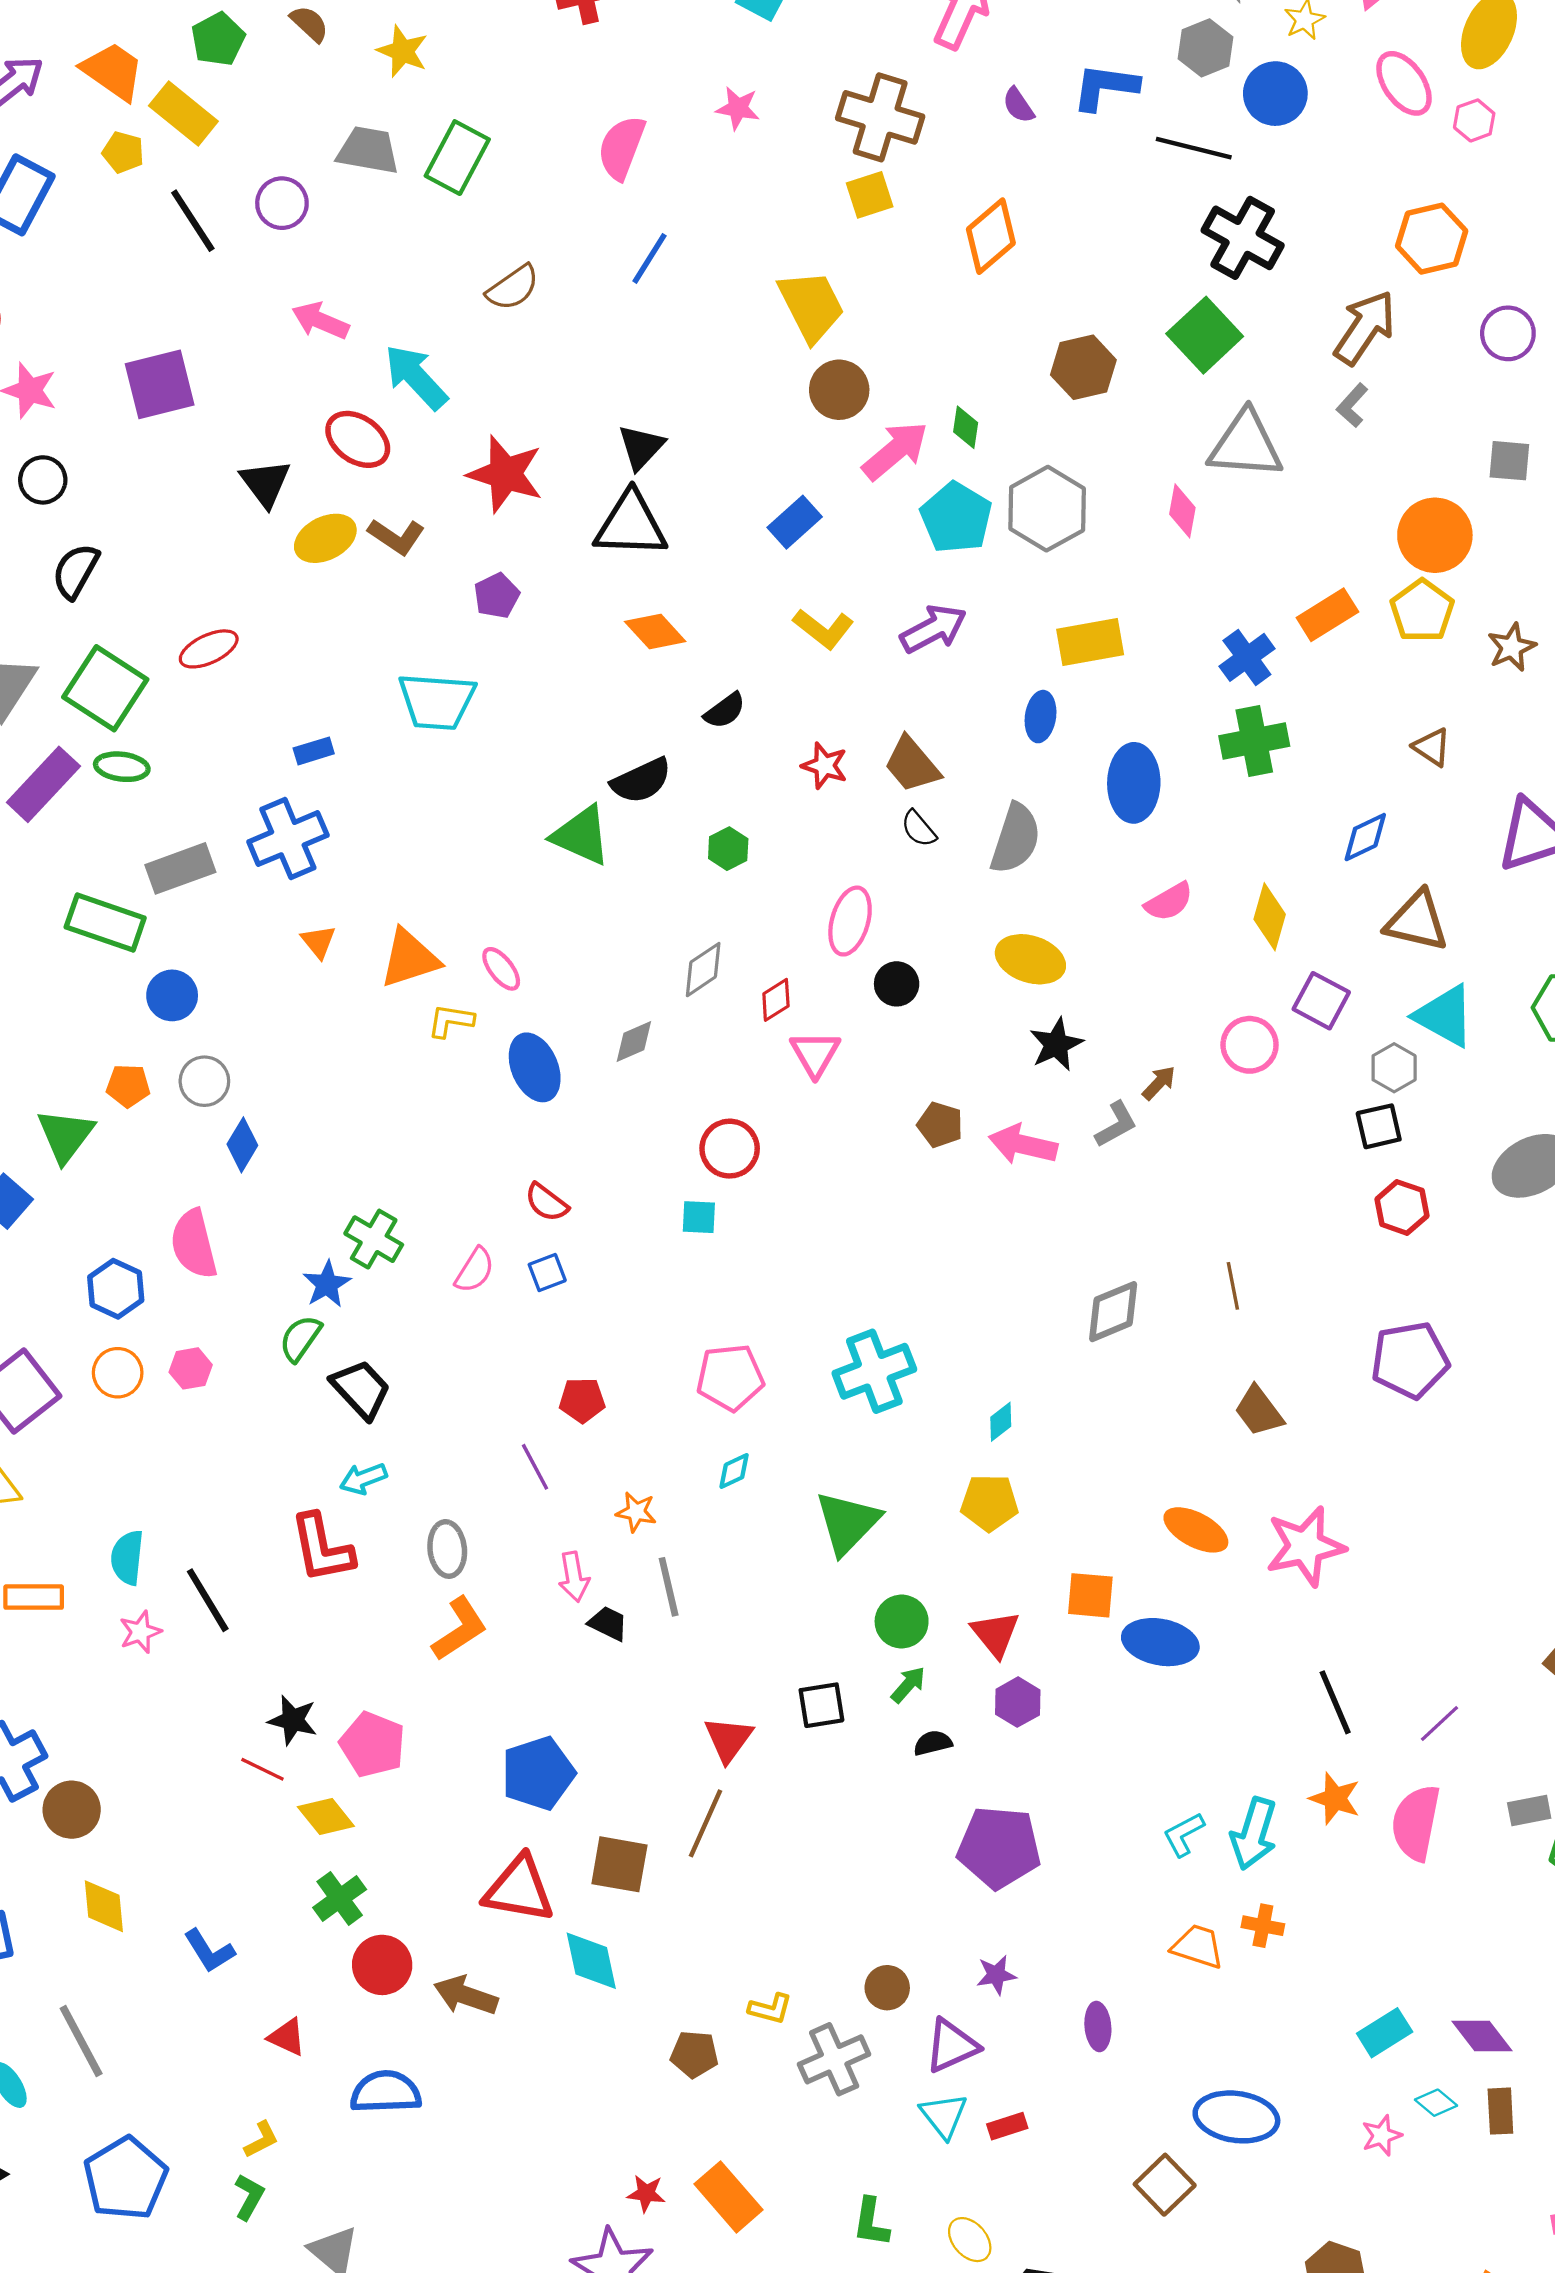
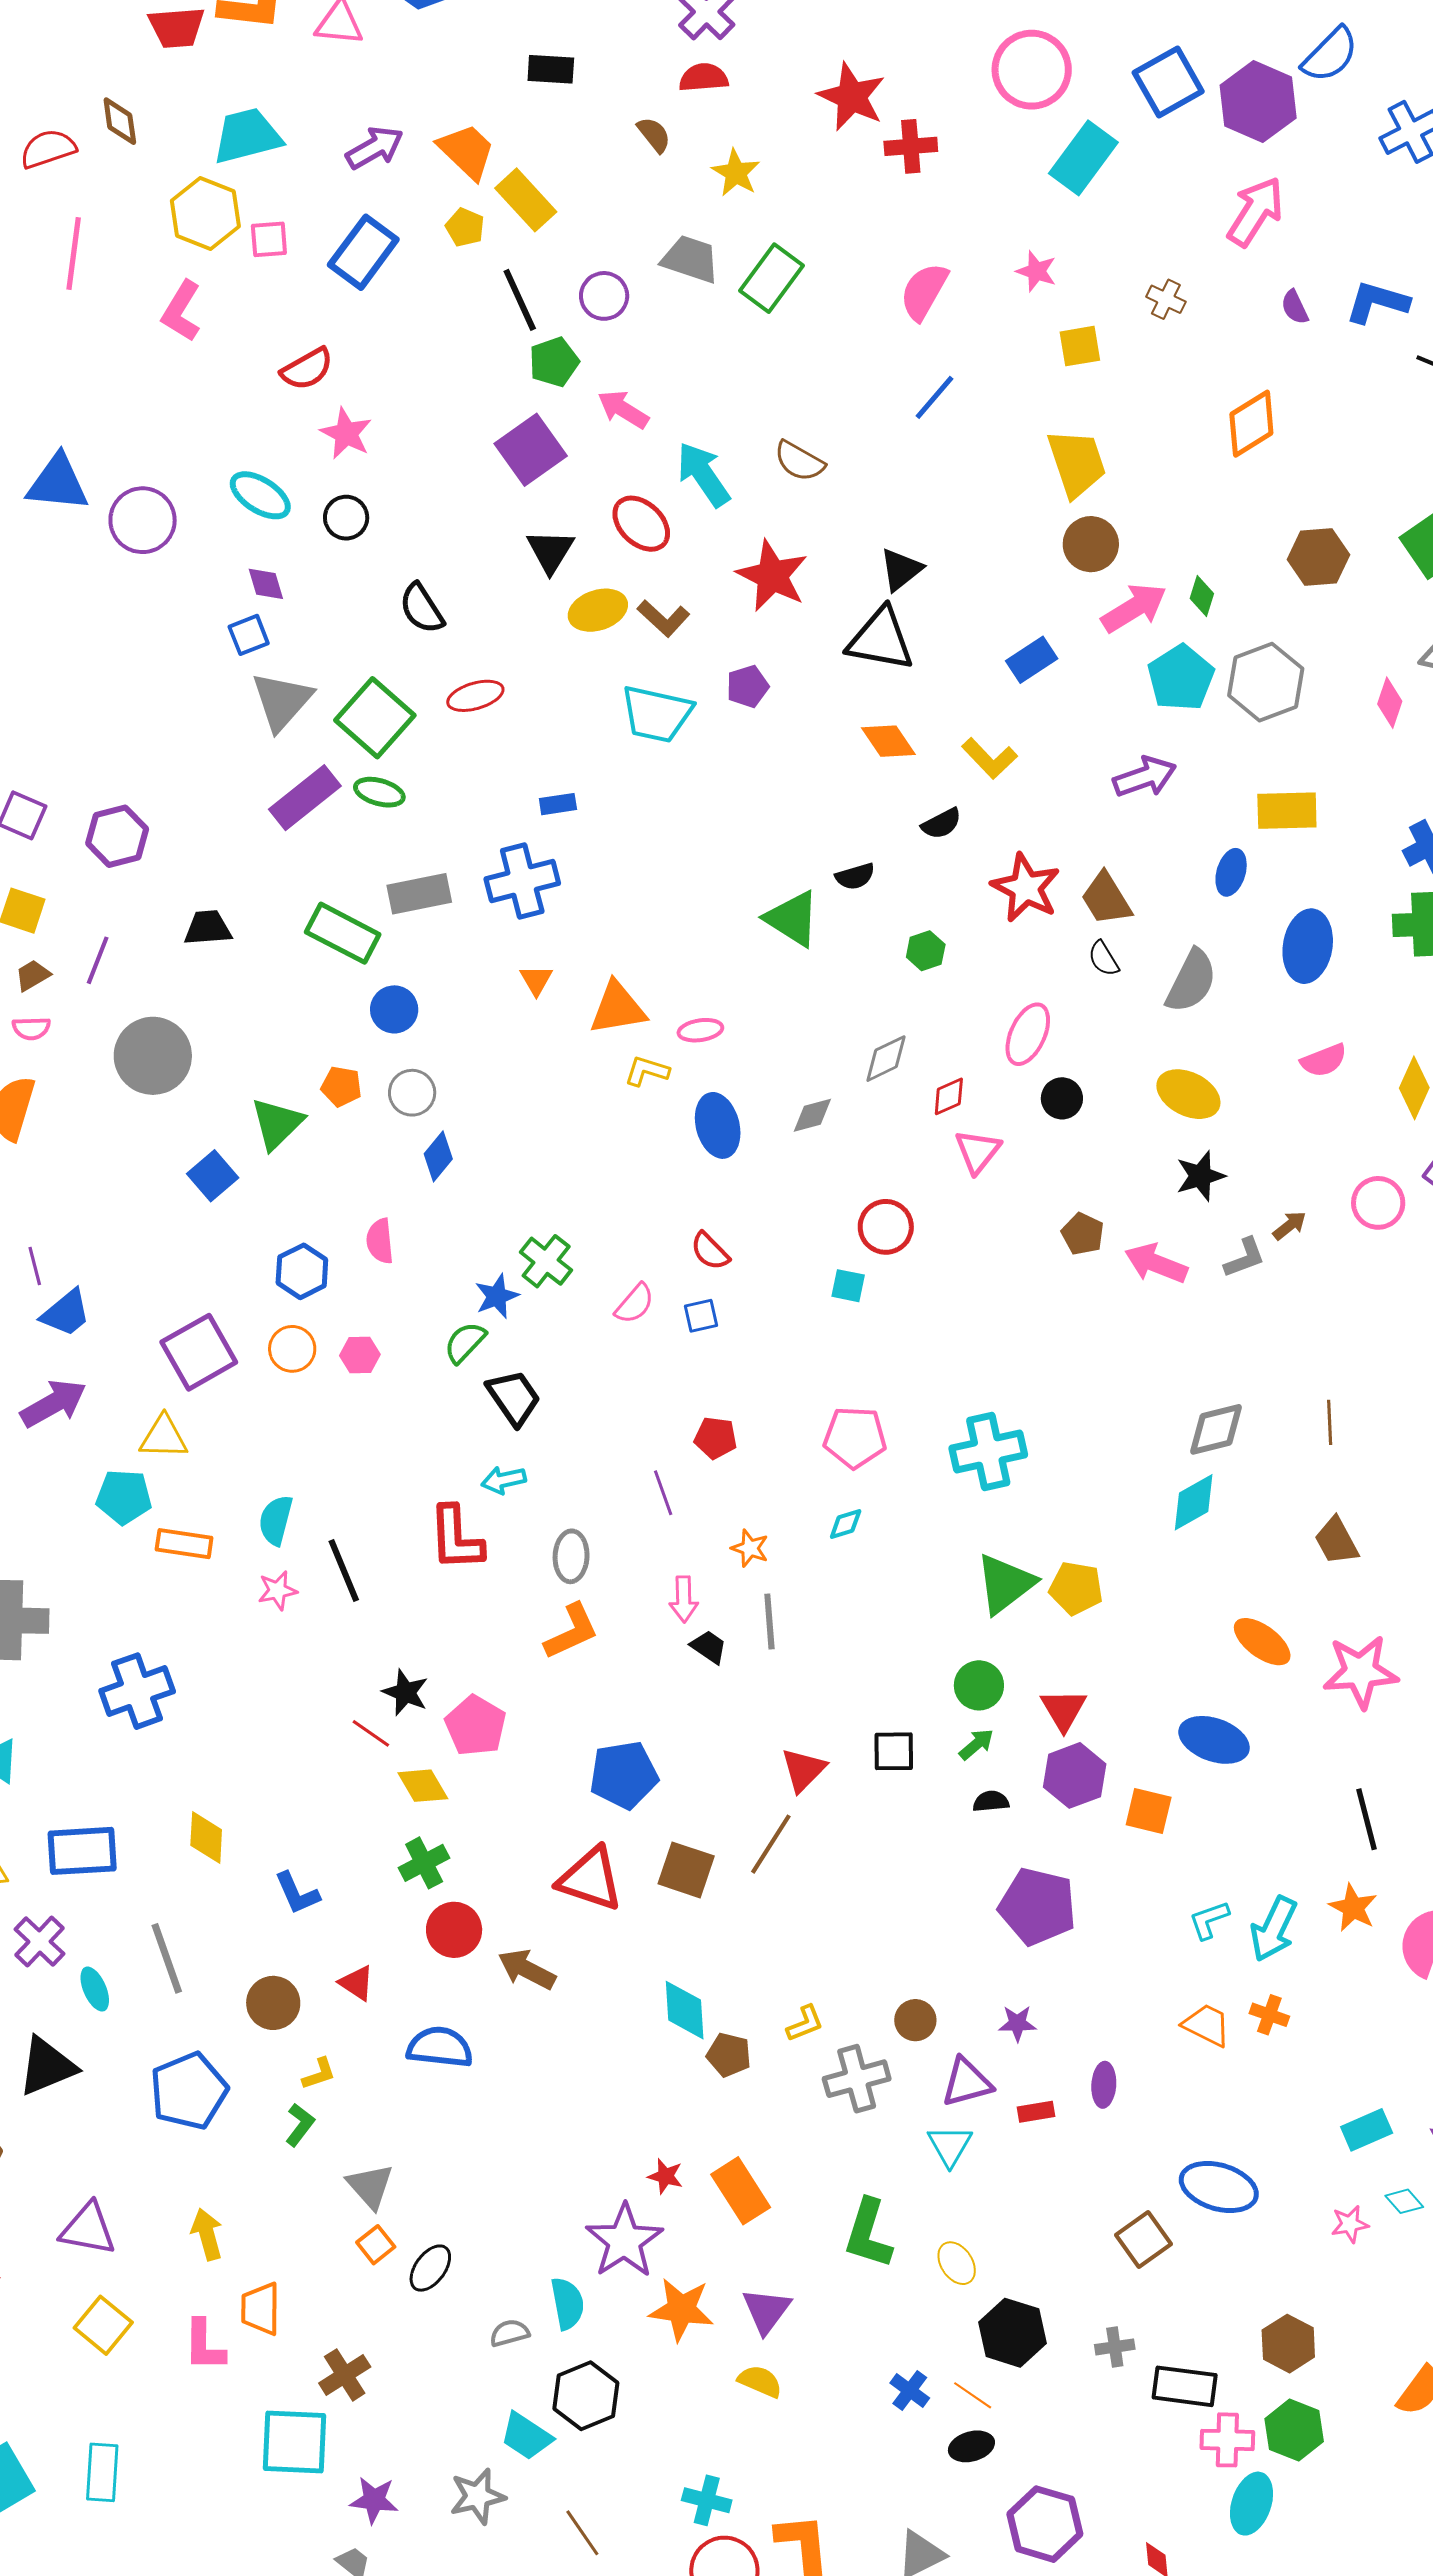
green pentagon: (218, 39) -> (554, 362), moved
brown cross: (880, 117) -> (1166, 299), size x0.5
yellow square: (870, 195) -> (1080, 346), moved
brown semicircle: (513, 288) -> (799, 461), moved, turned 56
purple square: (160, 384) -> (531, 450), moved, turned -30
black semicircle: (76, 571) -> (422, 608), moved, turned -70
yellow L-shape: (823, 629) -> (990, 758), moved
cyan trapezoid: (437, 701) -> (657, 714), moved
red star: (825, 766) -> (1026, 888), size x1.6
black semicircle: (641, 781) -> (855, 876), size x0.7
pink ellipse: (501, 969) -> (700, 1030), turned -69
pink semicircle: (194, 1244) -> (380, 1241), size x0.7
cyan diamond: (1001, 1422) -> (1194, 1502), moved, size x1.6
green triangle: (848, 1523) -> (1005, 1584), moved
orange square: (1090, 1595) -> (1149, 1811), moved
purple hexagon: (1018, 1702) -> (1075, 1775), size x1.4
brown circle: (72, 1810) -> (273, 2003), moved
cyan diamond: (591, 1961) -> (685, 2010), moved
yellow L-shape: (770, 2009) -> (805, 2023), turned -45
red rectangle: (1007, 2126) -> (1036, 2112), moved
green L-shape: (871, 2222) -> (868, 2234), size x1.5

